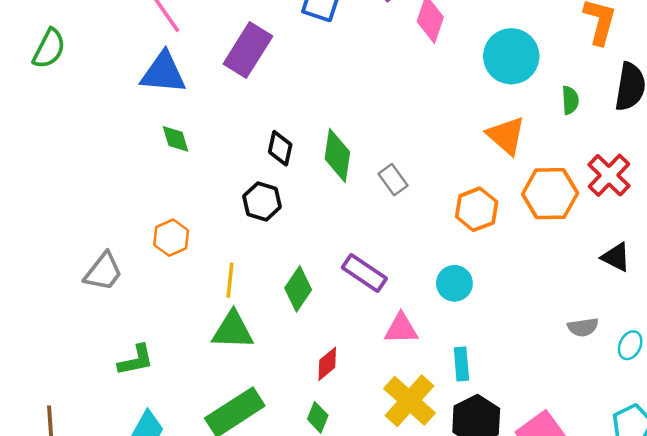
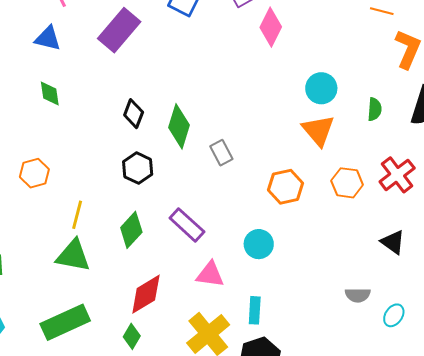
cyan circle: (511, 56) -> (321, 88), moved, size x0.7
blue triangle: (163, 73) -> (48, 38), size x0.7
orange hexagon: (550, 194) -> (347, 183), size x0.7
black hexagon: (262, 202) -> (138, 168), moved
red diamond: (327, 364) -> (146, 294), size x1.5

